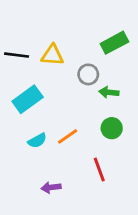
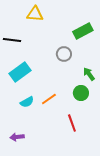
yellow triangle: (52, 55) -> (35, 14), moved
green arrow: (109, 92) -> (89, 74), moved, turned 48
purple arrow: (51, 187) -> (17, 137), moved

